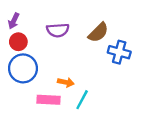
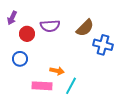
red circle: (18, 42) -> (27, 34), moved
blue circle: (23, 68) -> (20, 59), size x0.6

